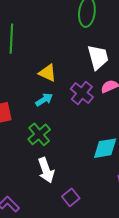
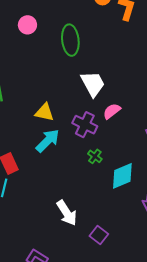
cyan arrow: (44, 100) -> (48, 141), size x1.4
green cross: (39, 134) -> (95, 156), moved, size x0.6

